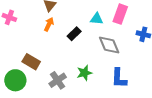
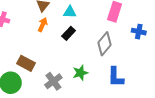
cyan triangle: (97, 19) -> (70, 12), moved
gray diamond: (109, 45) -> (104, 44), turned 65

